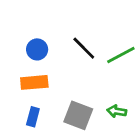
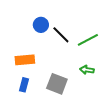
blue circle: (37, 49) -> (41, 25), moved
green arrow: (117, 111) -> (87, 70), moved

